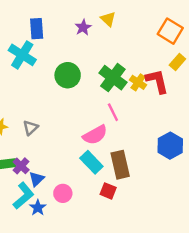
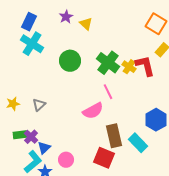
yellow triangle: (108, 19) -> (86, 24), moved
purple star: (83, 27) -> (66, 17), moved
blue rectangle: (37, 29) -> (29, 22), moved, turned 30
cyan rectangle: (91, 162) -> (138, 143), moved
red square: (108, 191) -> (104, 158), size x1.5

